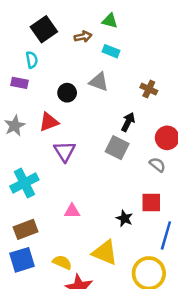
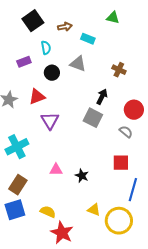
green triangle: (110, 21) -> (113, 18), moved
cyan semicircle: (32, 60) -> (46, 48), moved
purple rectangle: (20, 83) -> (24, 62), moved, turned -32
black star: (124, 218) -> (82, 176), moved
brown rectangle: (26, 229) -> (18, 185), turned -36
yellow triangle: (105, 253) -> (94, 210), moved, size x0.6

